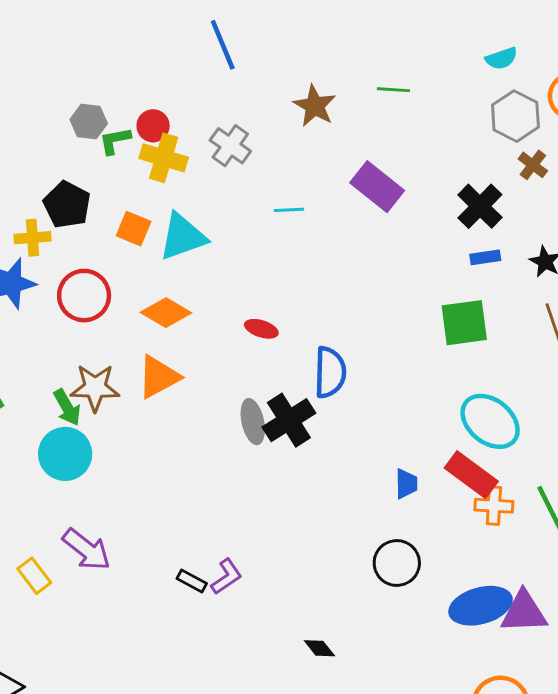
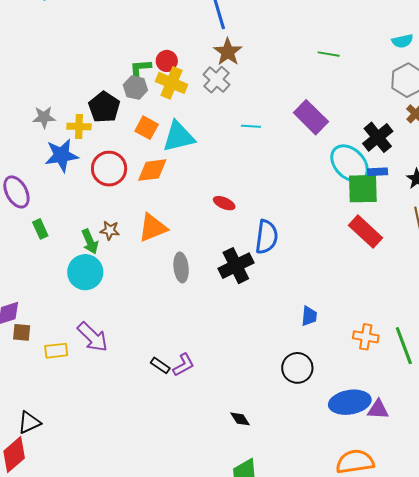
brown star: (315, 106) -> (228, 52), moved
gray hexagon: (89, 121) -> (135, 88), moved
orange diamond: (166, 313) -> (152, 170), moved, turned -44
green square: (464, 323) -> (363, 189), moved
brown star: (95, 388) -> (110, 230), size x0.6
cyan ellipse: (490, 421) -> (349, 163), moved
gray ellipse: (253, 422) -> (181, 267), moved
red rectangle: (471, 475) -> (365, 232), moved
yellow rectangle: (34, 576) -> (56, 351), turned -65
purple triangle: (524, 612) -> (378, 409), size x0.7

